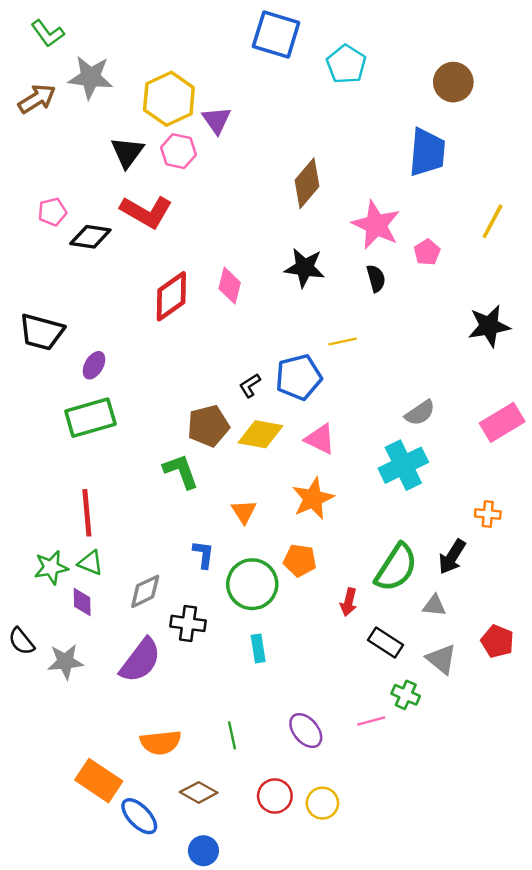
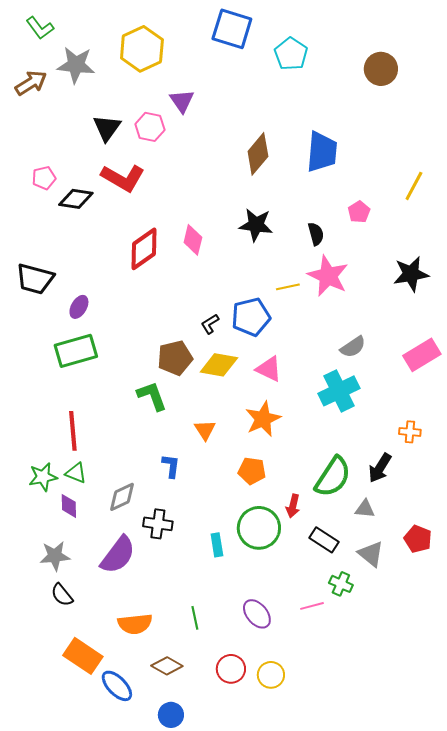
yellow hexagon: (169, 99) -> (142, 49), moved
blue trapezoid: (427, 152) -> (322, 152), moved
pink star: (376, 225) -> (328, 276), moved
green circle: (252, 584) -> (259, 528), moved
black semicircle: (21, 641) -> (62, 595), moved

